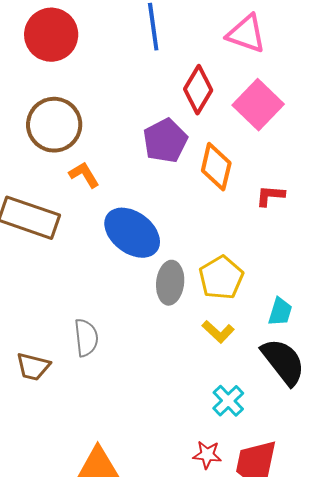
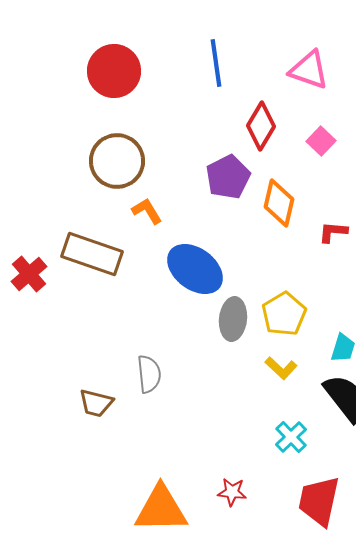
pink square: (258, 105) -> (321, 141), size x0.6
red star: (207, 455) -> (232, 492), moved

